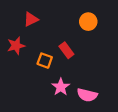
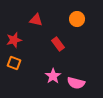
red triangle: (31, 19) -> (36, 20), moved, turned 40
orange square: (45, 61) -> (14, 63), moved

